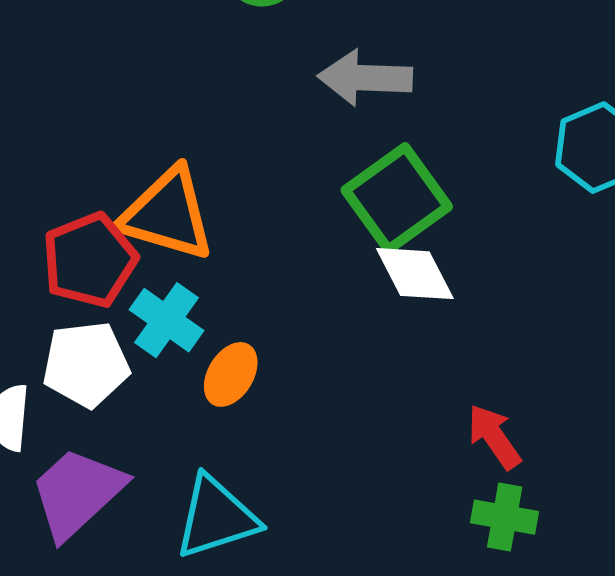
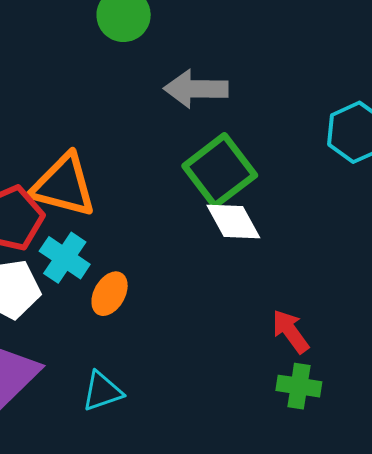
cyan triangle: (216, 517) -> (102, 391), size x0.7

